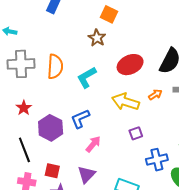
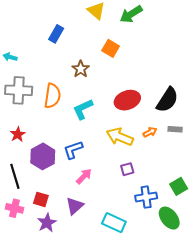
brown star: (97, 38) -> (81, 69), moved

